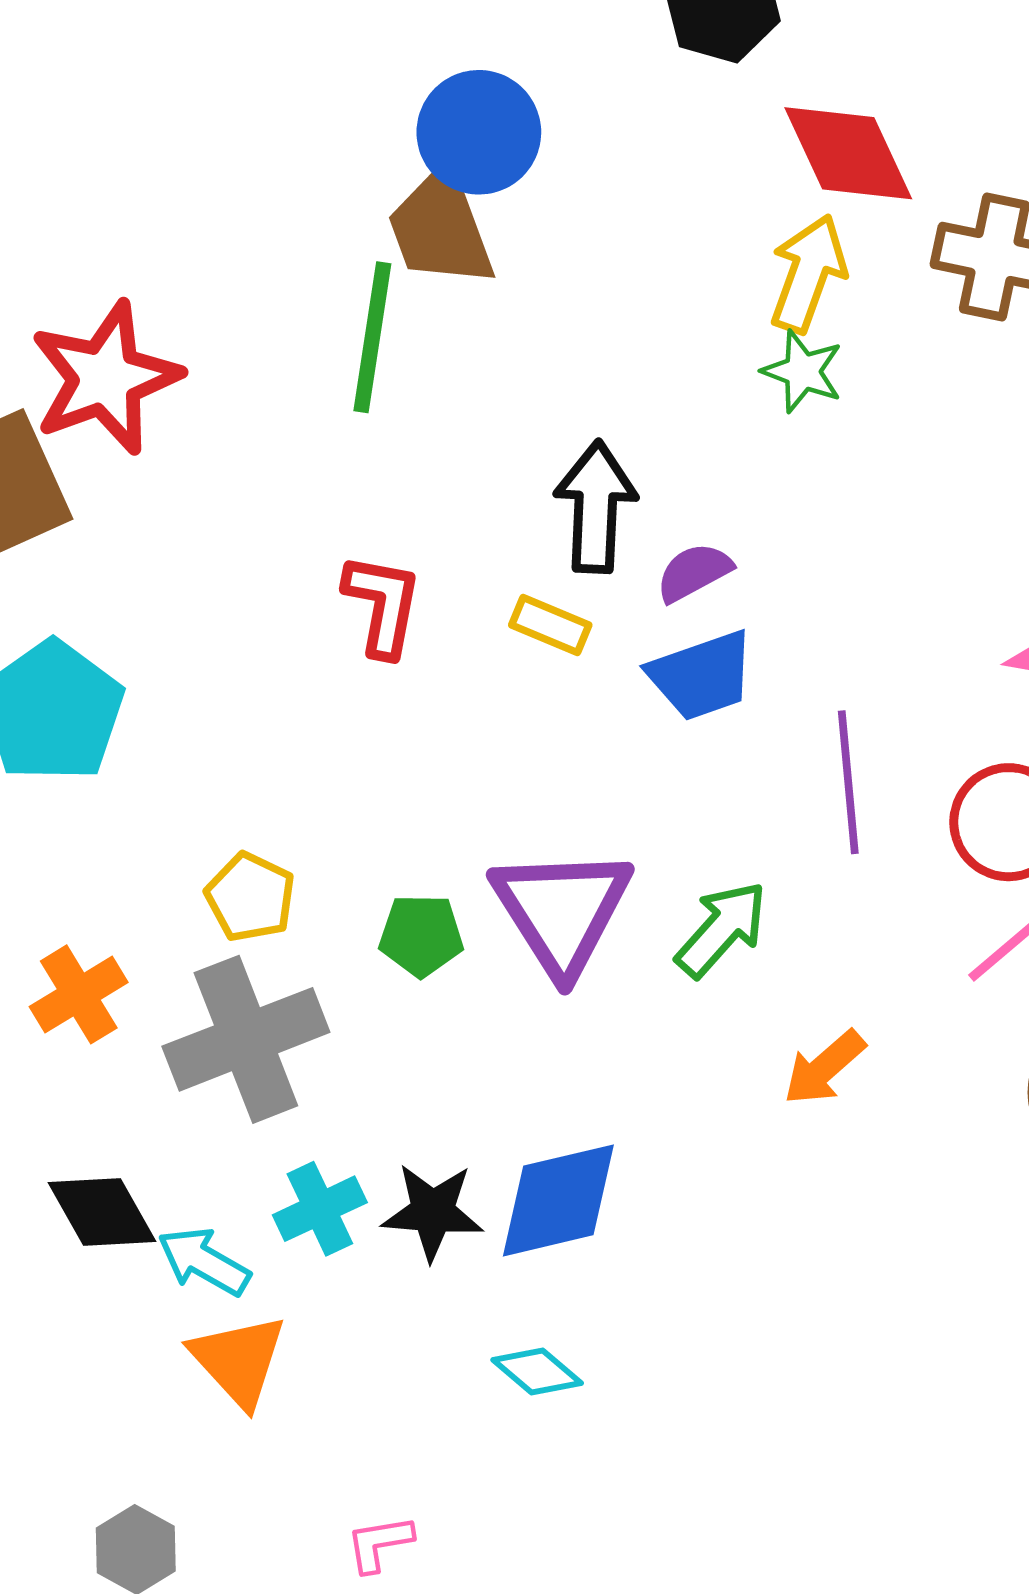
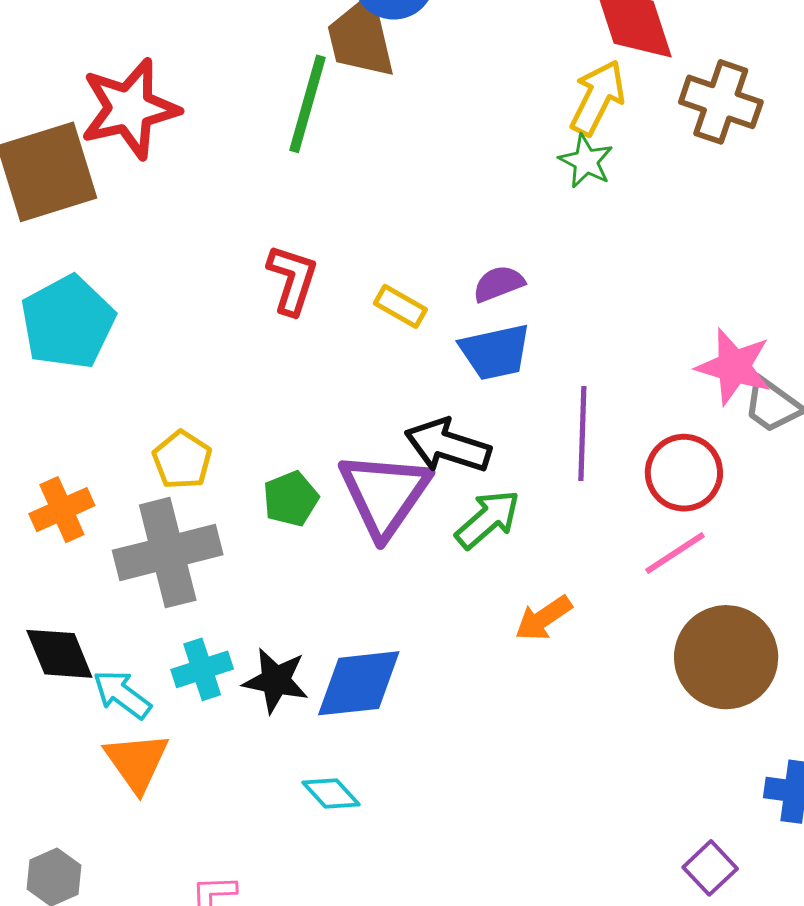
black arrow: (596, 507) -> (448, 446), moved, turned -82
green pentagon: (421, 935) -> (291, 499), turned -30

